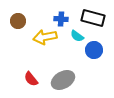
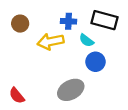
blue circle: (94, 50) -> (95, 62), moved
red semicircle: (31, 79) -> (17, 95), moved

